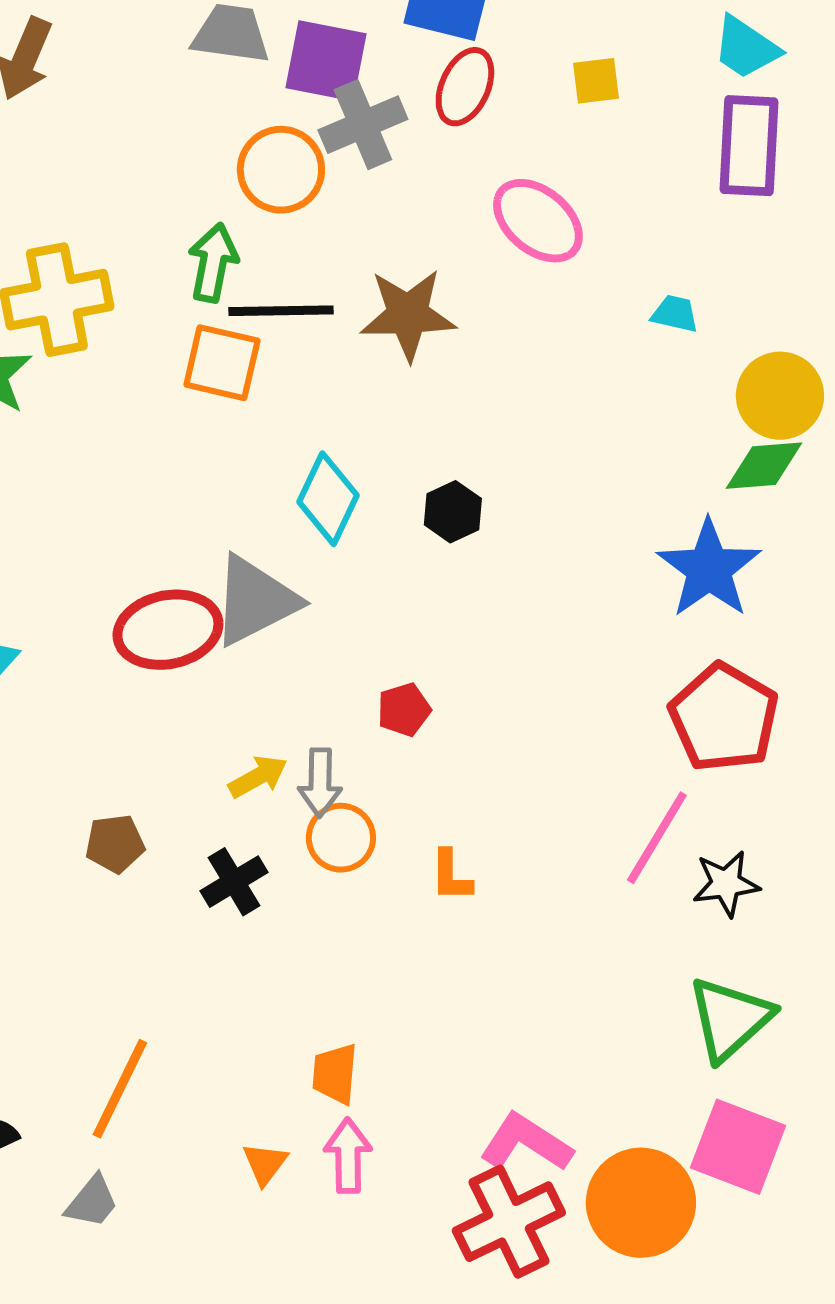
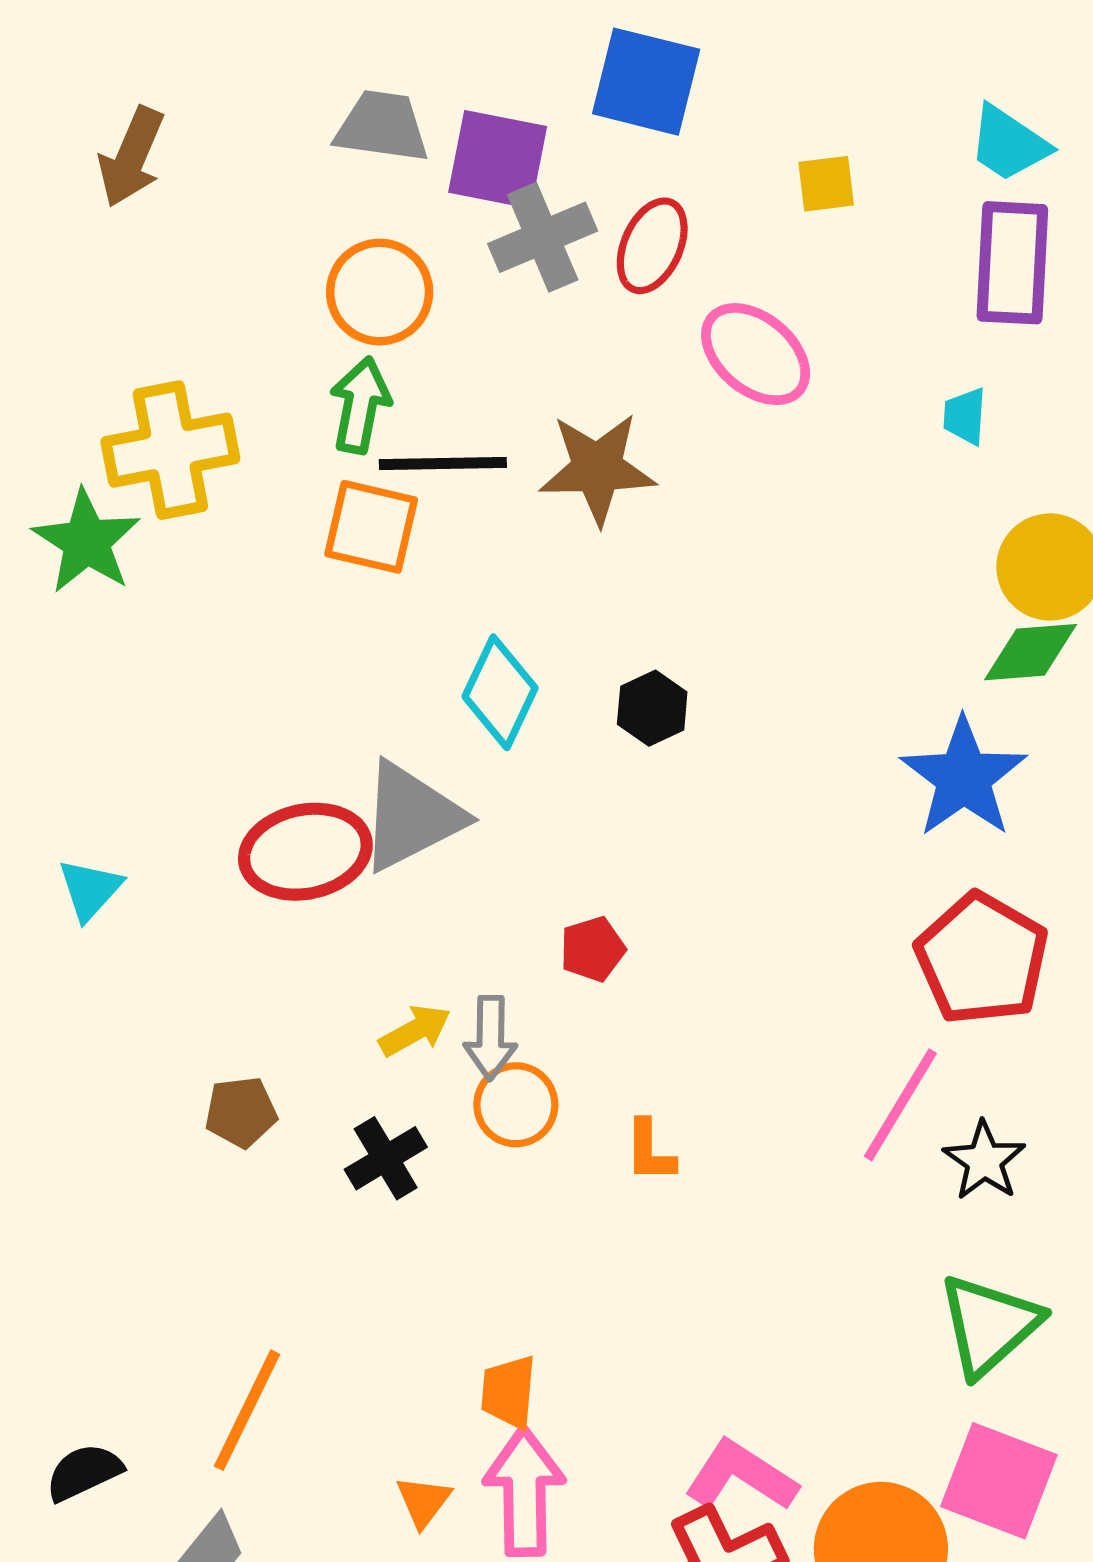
red ellipse: (465, 87) -> (652, 246), moved
orange circle: (281, 170) -> (380, 292), moved
cyan trapezoid: (675, 314) -> (965, 416), moved, turned -99
black star: (726, 884) -> (984, 1161), turned -30
pink arrow: (348, 1156) -> (524, 1492), size x1.4

